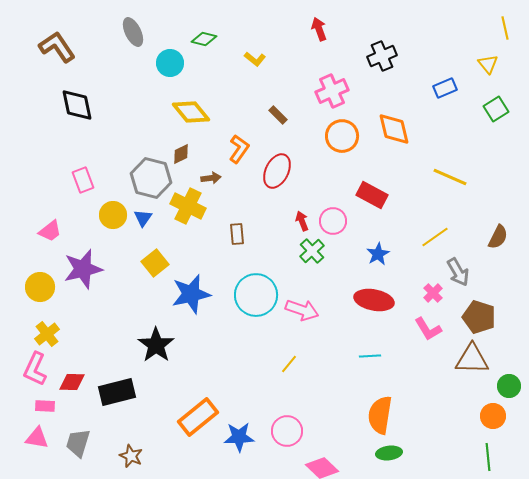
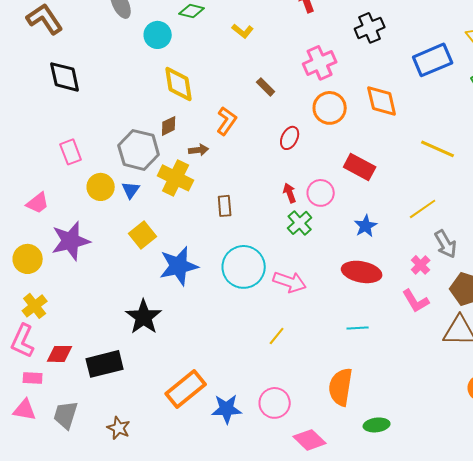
blue rectangle: (445, 88) -> (433, 60), size x1.6
yellow diamond: (191, 112) -> (179, 84), turned 30
red ellipse: (277, 171) -> (290, 138), moved, size x0.7
orange semicircle: (380, 415) -> (341, 387), moved

